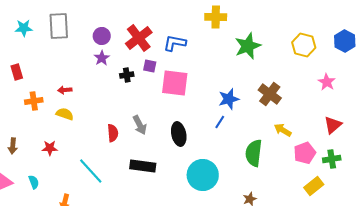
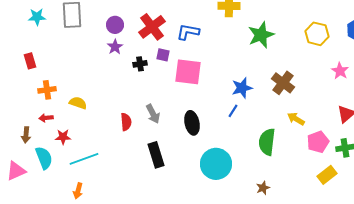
red arrow: (65, 90) -> (46, 118), moved
black rectangle: (143, 166) -> (156, 155), turned 65
cyan line: (91, 171) -> (84, 159), moved, turned -68
cyan semicircle: (34, 182) -> (44, 158), moved, size x1.6

